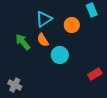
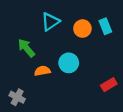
cyan rectangle: (92, 10) -> (105, 26), moved
orange semicircle: (43, 40) -> (42, 71), moved, turned 112

